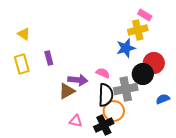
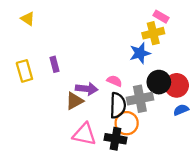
yellow triangle: (24, 34) -> (28, 19), moved
red circle: (154, 63) -> (177, 85), moved
pink triangle: (76, 121) -> (84, 134), size x1.6
black cross: (104, 125) -> (116, 139), turned 36

